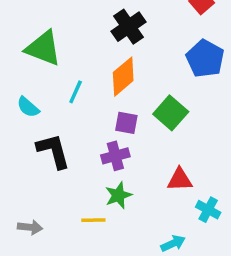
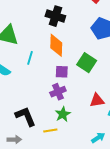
black cross: (129, 27) -> (55, 16), turned -30
orange diamond: (123, 77) -> (56, 45), turned -40
black L-shape: (53, 151) -> (26, 116), moved

